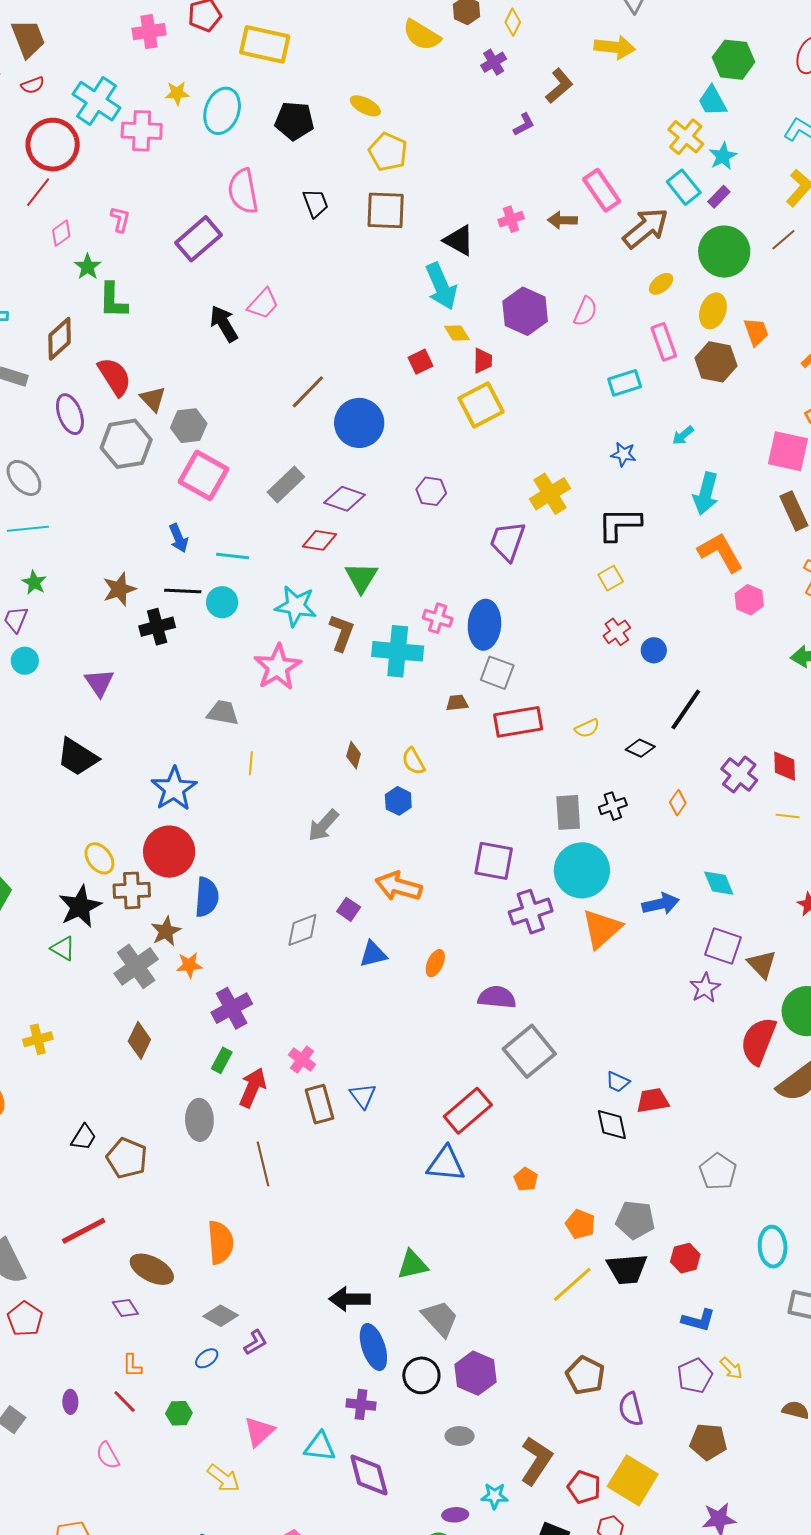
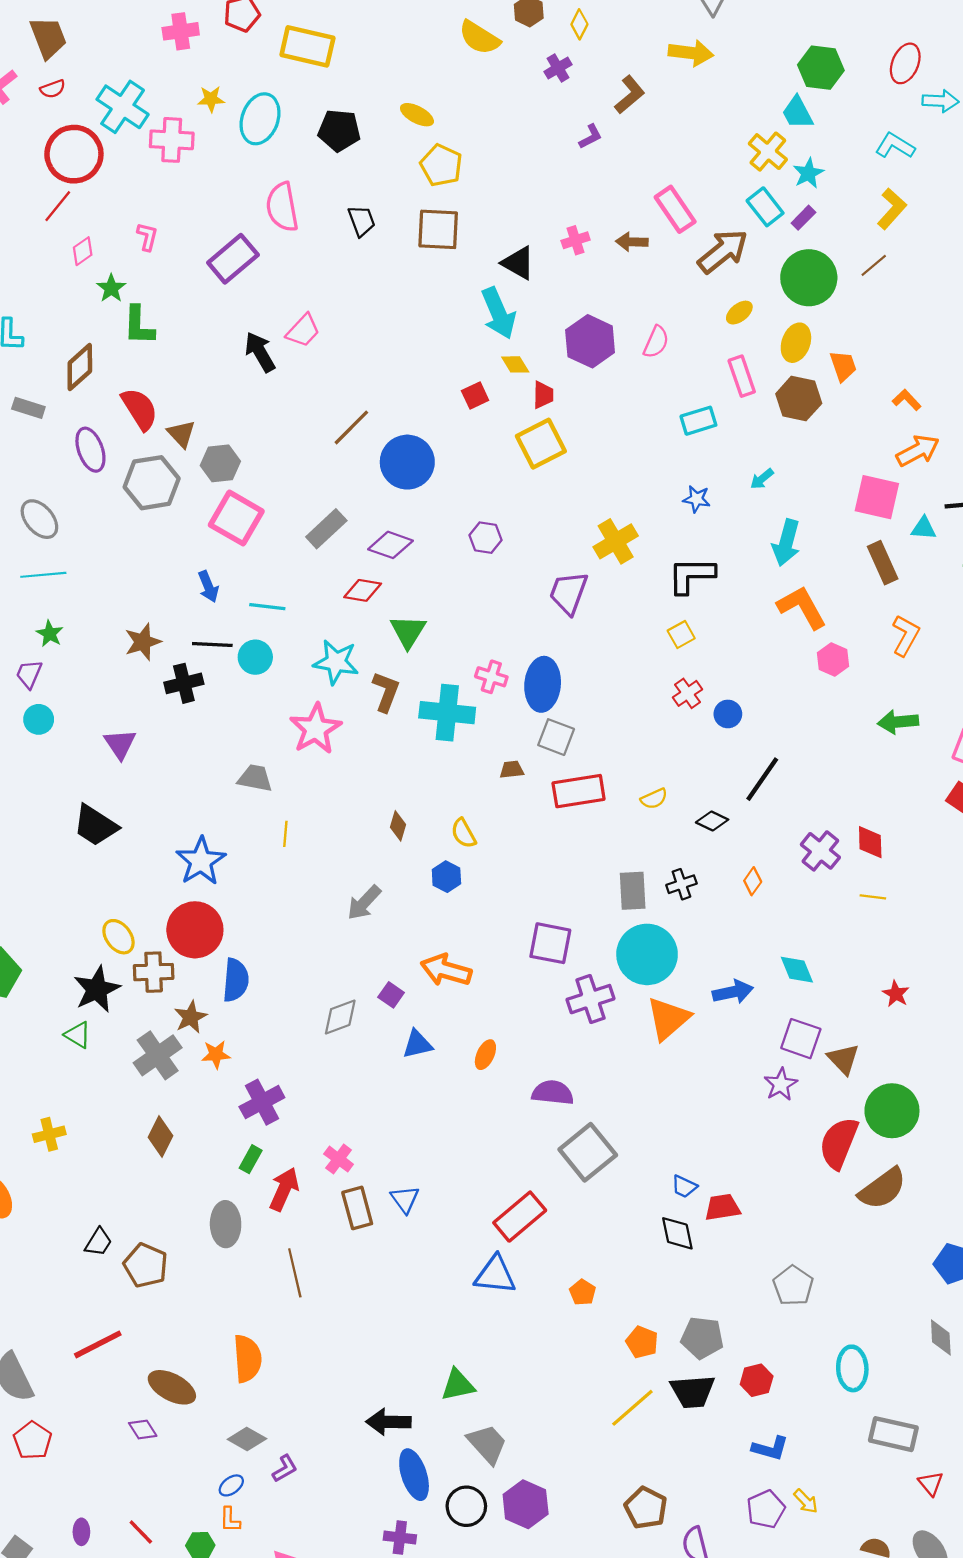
orange L-shape: (132, 1366) -> (230, 1520), moved

